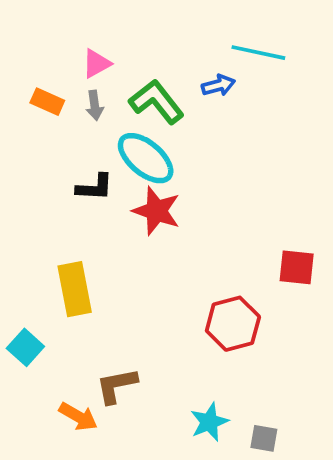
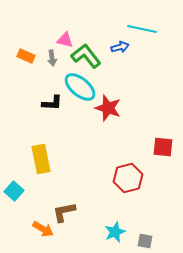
pink triangle: (96, 63) -> (65, 40), moved, turned 42
red star: (156, 211) -> (108, 108), moved

